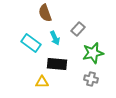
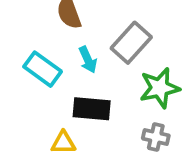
gray rectangle: (78, 29) -> (131, 43), size x1.5

